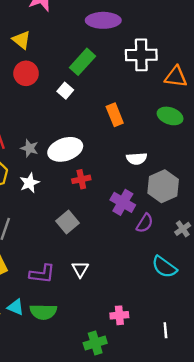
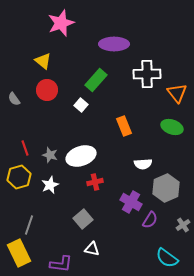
orange triangle: (176, 77) -> (177, 93), turned 45
white triangle: (80, 269) -> (92, 249), moved, turned -49

